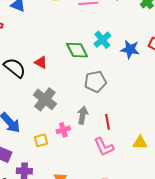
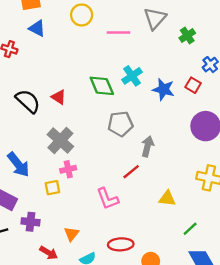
gray arrow: (83, 115) -> (148, 146), moved
red line: (107, 122) -> (131, 172), turned 56
pink cross: (63, 130) -> (68, 169), moved
pink L-shape: (104, 147) -> (108, 199), moved

